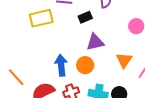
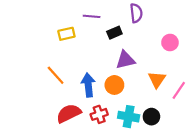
yellow rectangle: (41, 18) -> (66, 34), size x0.7
orange line: (16, 77) -> (56, 75), moved

